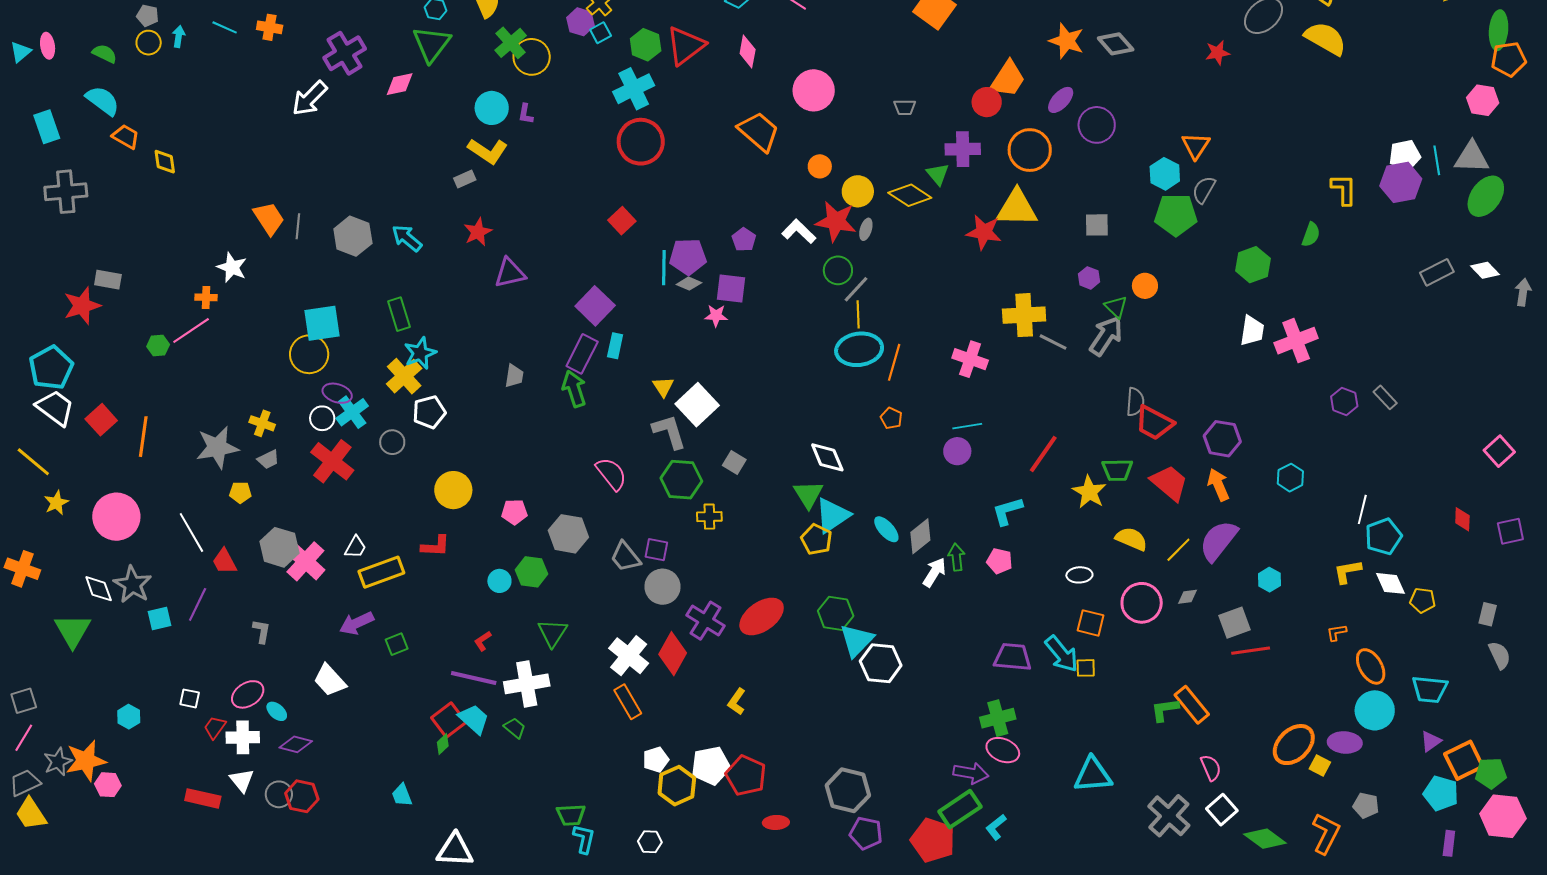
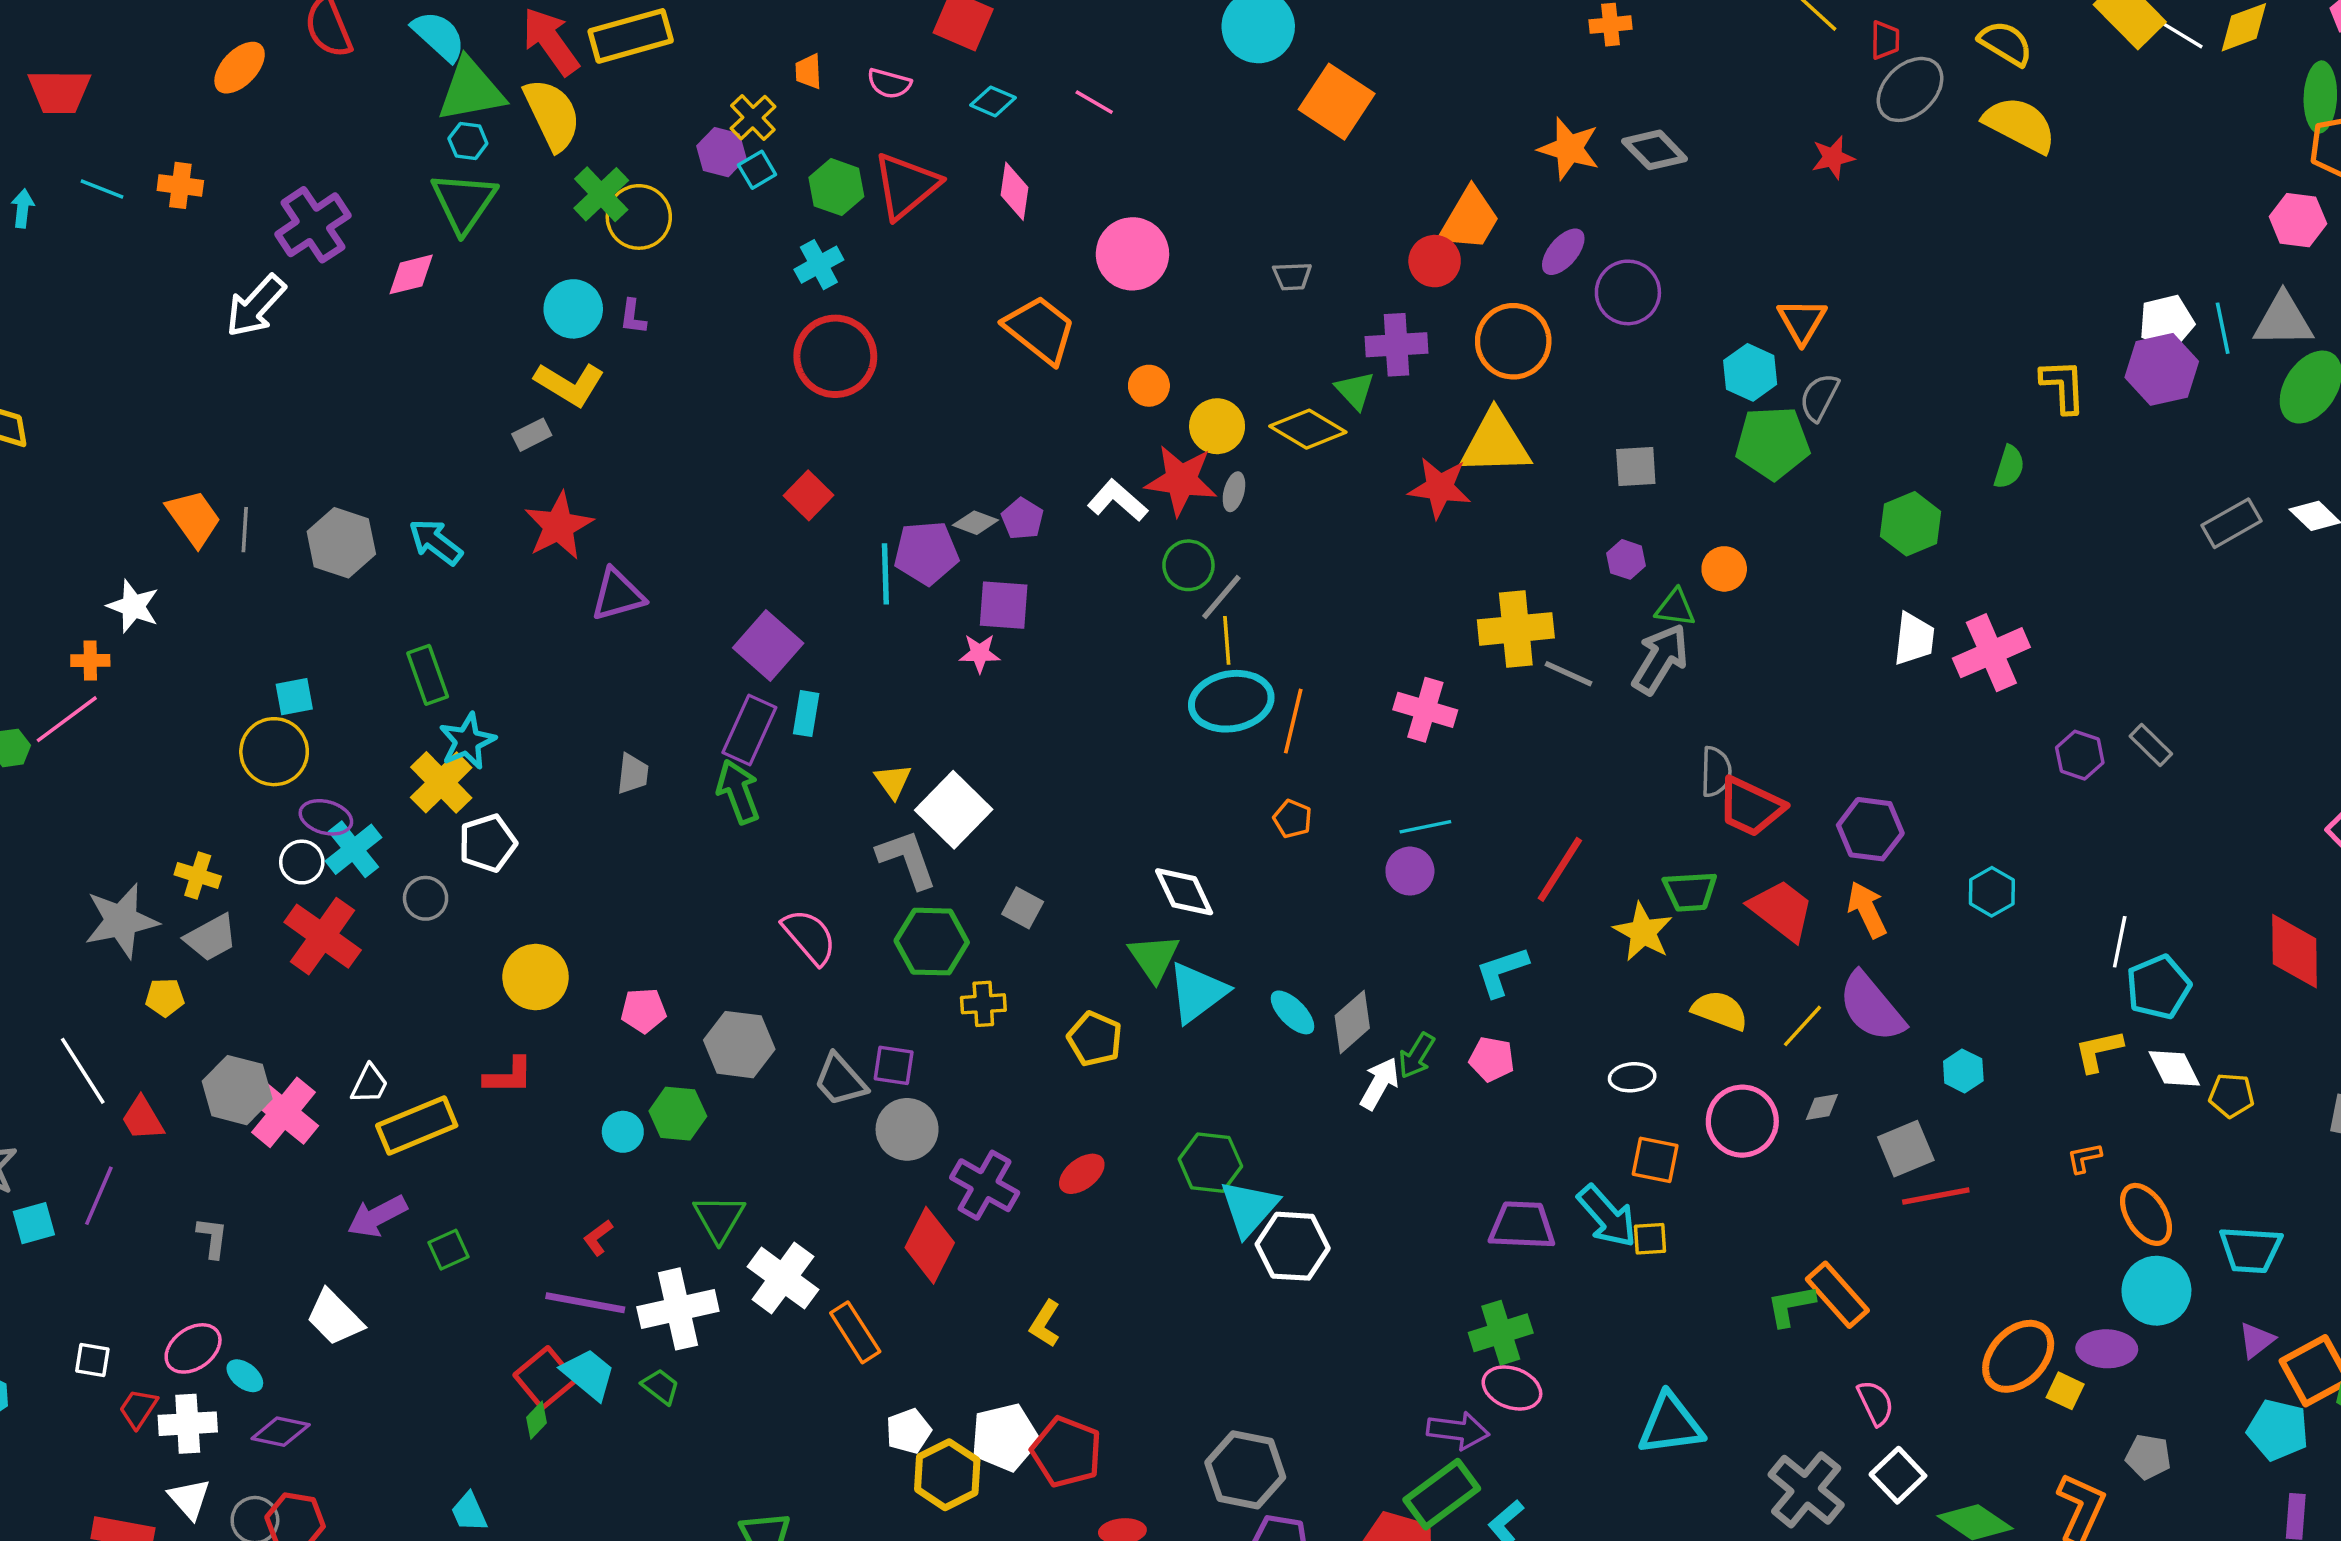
cyan cross: (634, 89) -> (819, 265), size x0.7
red star: (478, 232) -> (559, 526), size x1.4
gray diamond: (689, 284) -> (975, 523), moved
green triangle: (1116, 307) -> (1675, 608), turned -35
cyan square: (322, 323) -> (294, 697), size x0.6
gray trapezoid: (268, 459) -> (211, 938), size x1.4
red diamond: (1462, 519) -> (2295, 951), size x1.8
yellow pentagon: (816, 539) -> (1095, 1039), moved
purple semicircle: (1218, 541) -> (1871, 1007), turned -75
green arrow: (956, 557) -> (1417, 1056), turned -140
red ellipse: (762, 616) -> (1082, 1174), size x0.6
white cross: (629, 656) -> (783, 1278), moved

